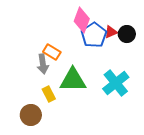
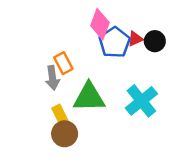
orange rectangle: (52, 52) -> (63, 63), turned 30
brown circle: (31, 115) -> (65, 134), moved

